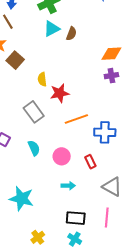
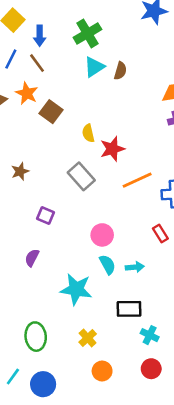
cyan semicircle: (34, 148) -> (107, 264), moved
pink circle: (62, 156) -> (102, 235), moved
black rectangle: (76, 218) -> (129, 309), moved
yellow cross: (38, 237) -> (88, 338), moved

